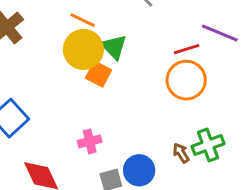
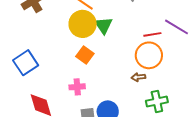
orange square: (98, 74) -> (85, 55), moved
brown arrow: (181, 153) -> (138, 77), moved, turned -72

